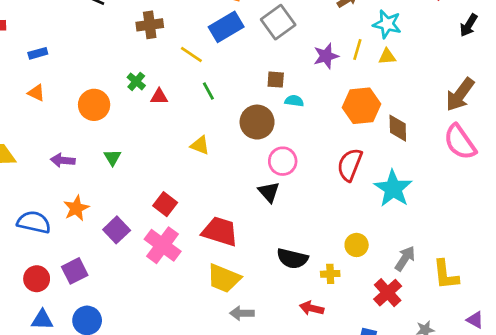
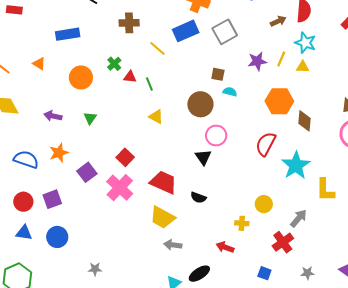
blue rectangle: (38, 53) -> (68, 34), moved, size x1.6
green line: (208, 91) -> (149, 84), moved
black semicircle: (292, 259) -> (198, 198), moved, size x0.7
yellow L-shape: (446, 275) -> (325, 190), moved

